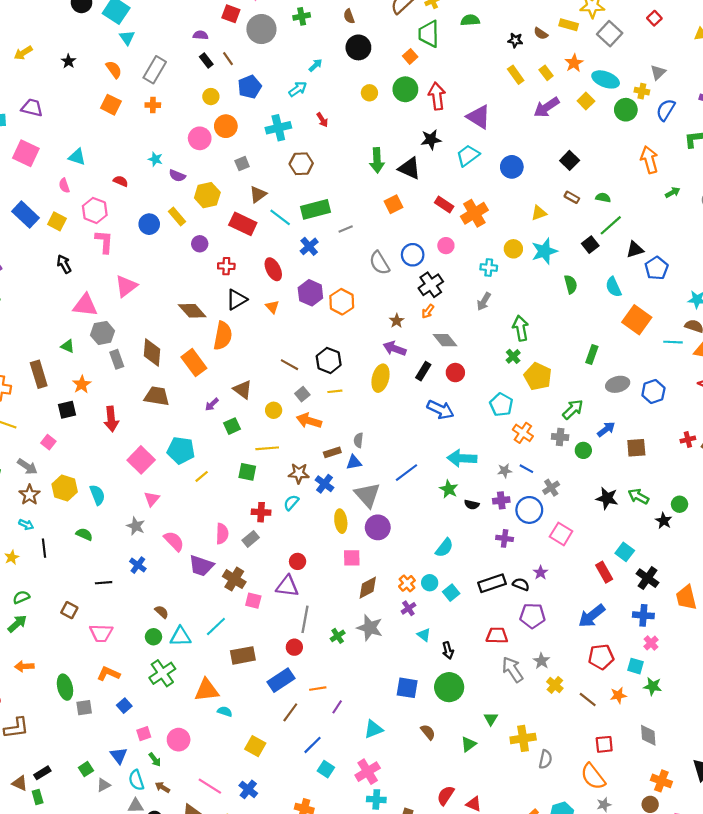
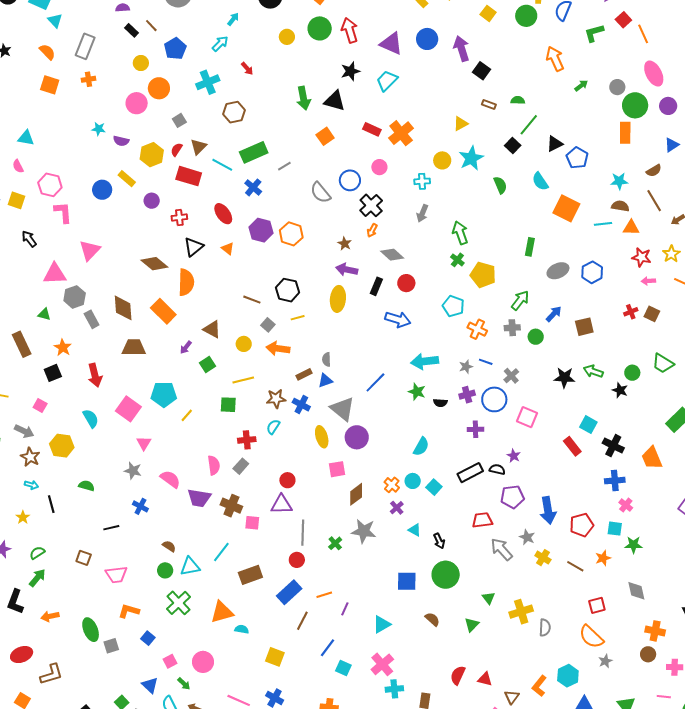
purple arrow: (546, 107) -> (462, 49), moved, turned 115
blue circle: (512, 167) -> (427, 39), moved
red semicircle: (121, 181) -> (177, 150), moved, turned -72
cyan semicircle: (97, 495) -> (91, 418), moved
blue arrow: (592, 616) -> (548, 510), moved, turned -52

